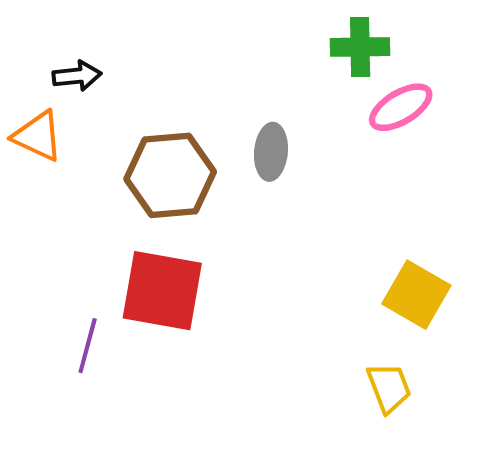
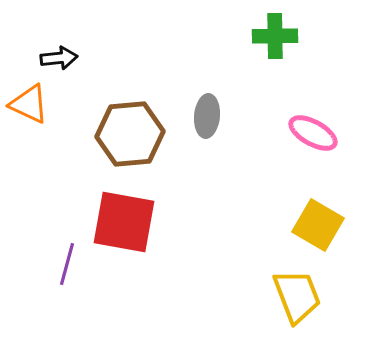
pink ellipse: (401, 107) -> (313, 133), moved, turned 60
yellow trapezoid: (389, 388) -> (297, 296), size x1.4

